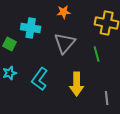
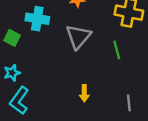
cyan L-shape: (40, 79) -> (19, 101), moved
yellow arrow: (77, 84) -> (84, 93), moved, size x0.6

